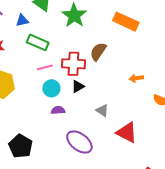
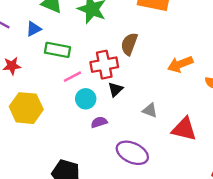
orange arrow: (136, 78) -> (180, 64), size x1.5

